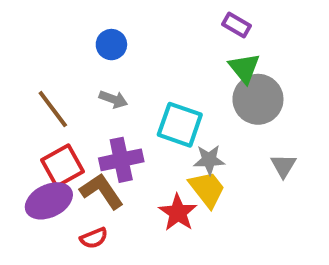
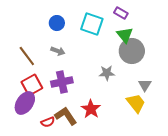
cyan square: (180, 125) -> (92, 24), moved
gray star: (209, 160) -> (107, 73), moved
yellow trapezoid: (207, 189) -> (136, 103), moved
brown L-shape: (102, 191) -> (66, 116), moved
purple ellipse: (49, 201) -> (25, 103), turned -30

